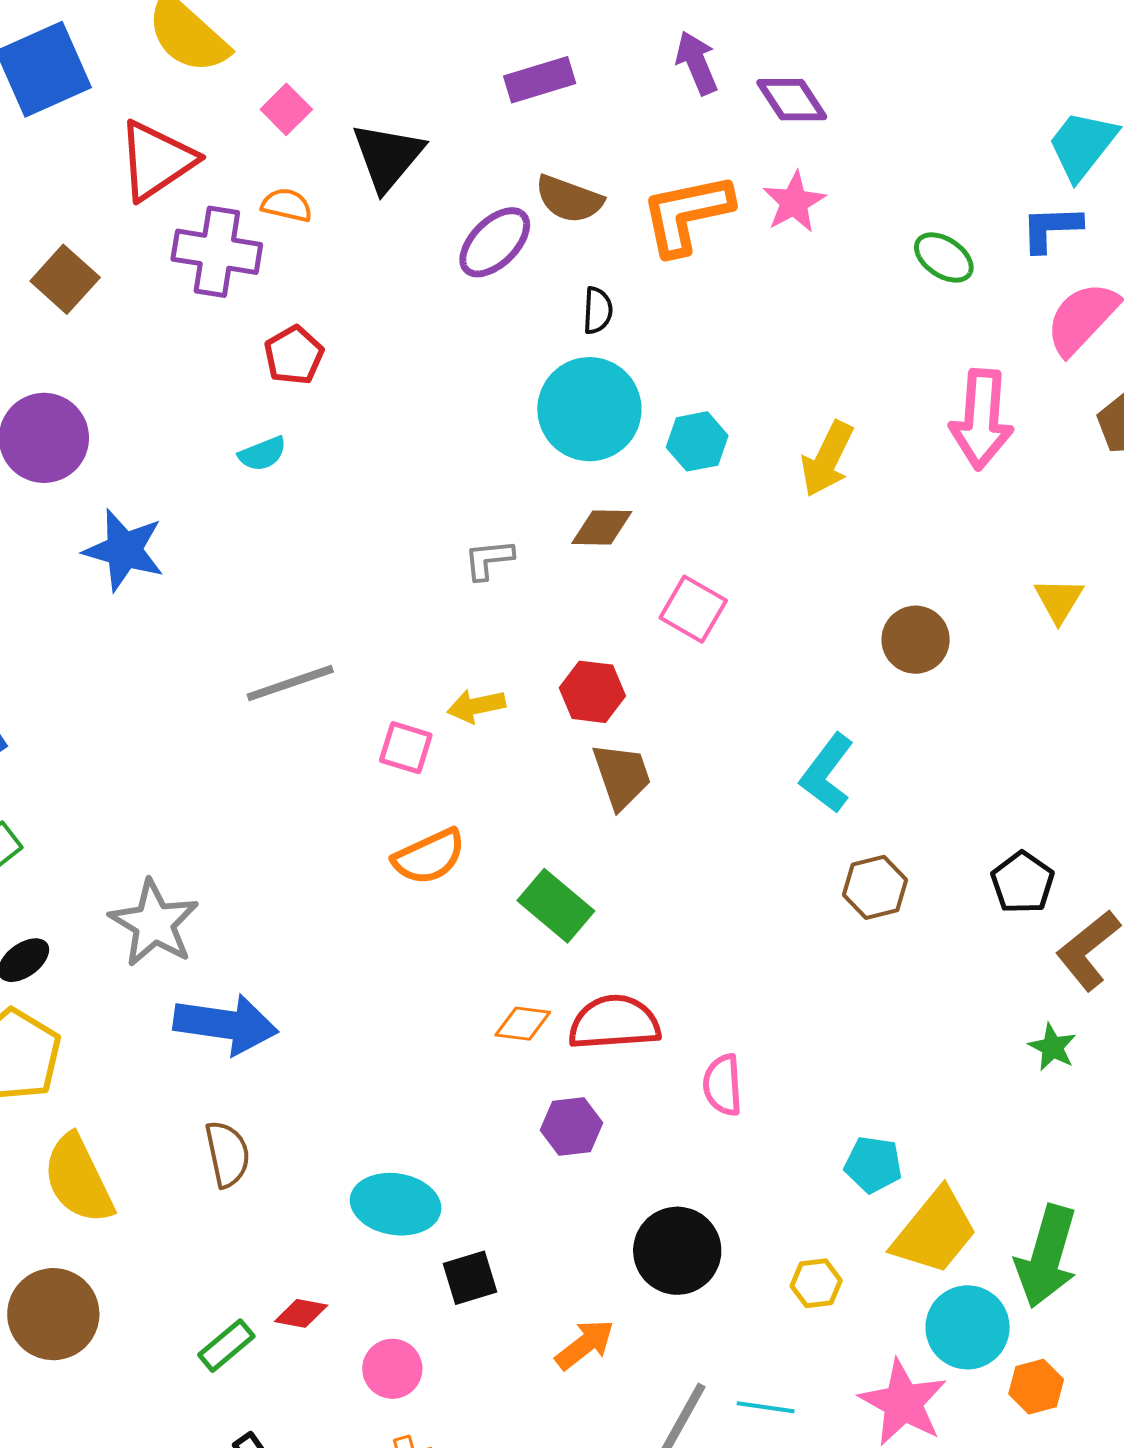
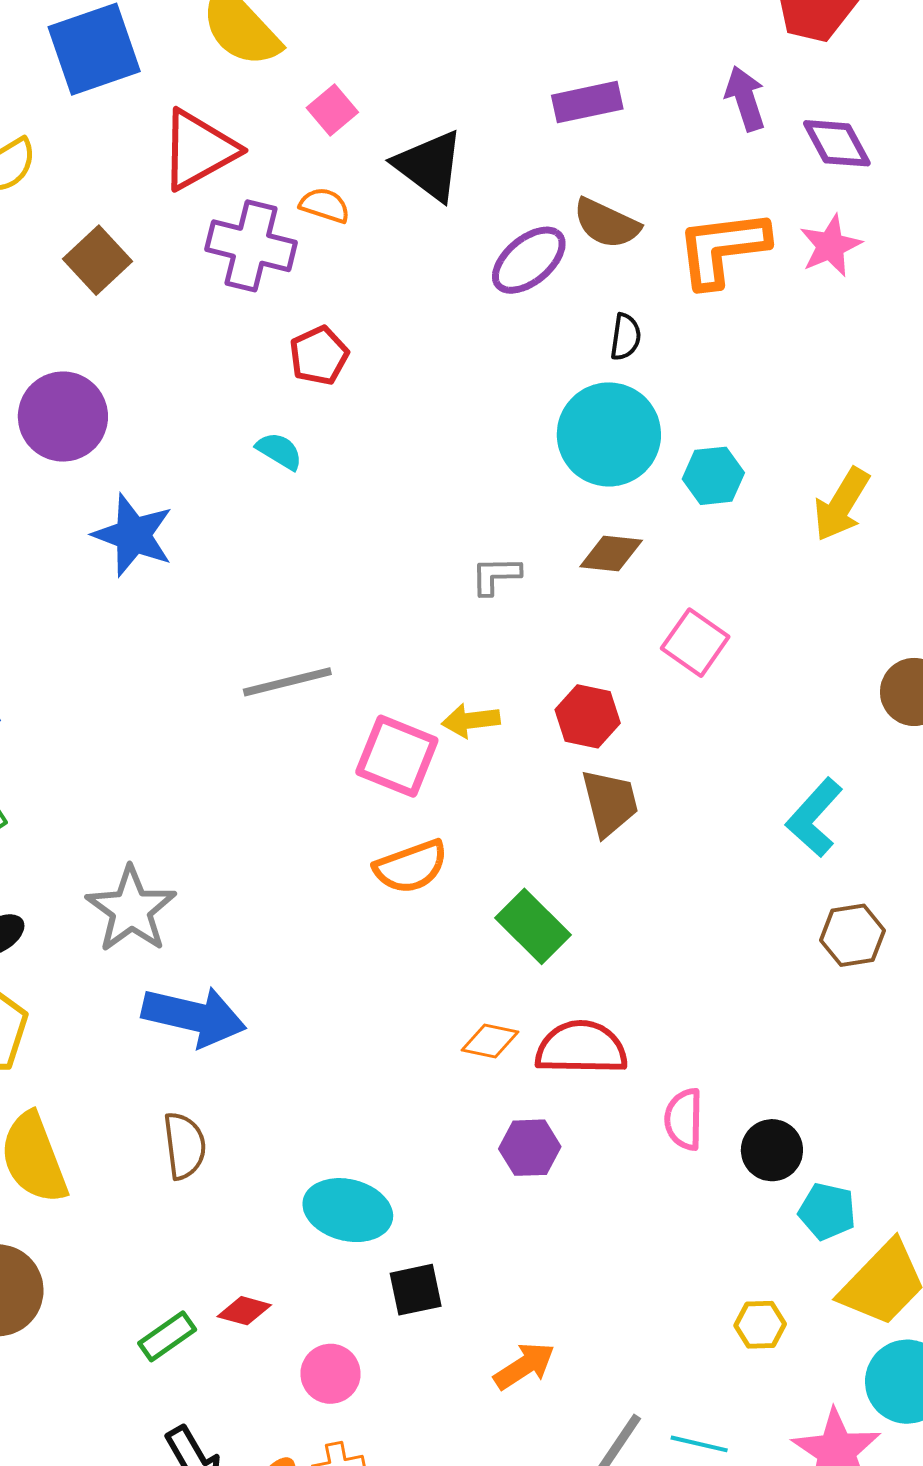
black triangle: (388, 157) -> (429, 166), turned -38
cyan semicircle: (262, 454) -> (279, 451), turned -132
pink square: (406, 748) -> (397, 756), size x1.5
black circle: (677, 1251) -> (772, 1150), moved, size x0.7

